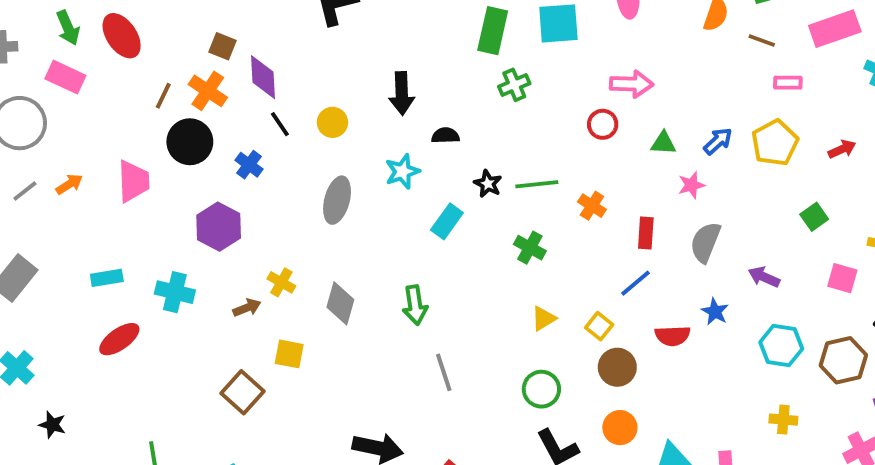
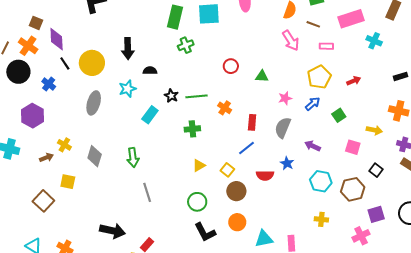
pink arrow: (632, 84) -> (291, 40), moved, turned 55
yellow circle: (332, 122) -> (92, 63), size x1.6
blue arrow: (718, 141) -> (313, 104), moved
pink star: (691, 185) -> (285, 98), moved
green cross: (530, 248) -> (192, 129), turned -35

